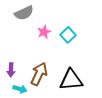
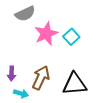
pink star: (44, 32) -> (46, 34), size x1.6

